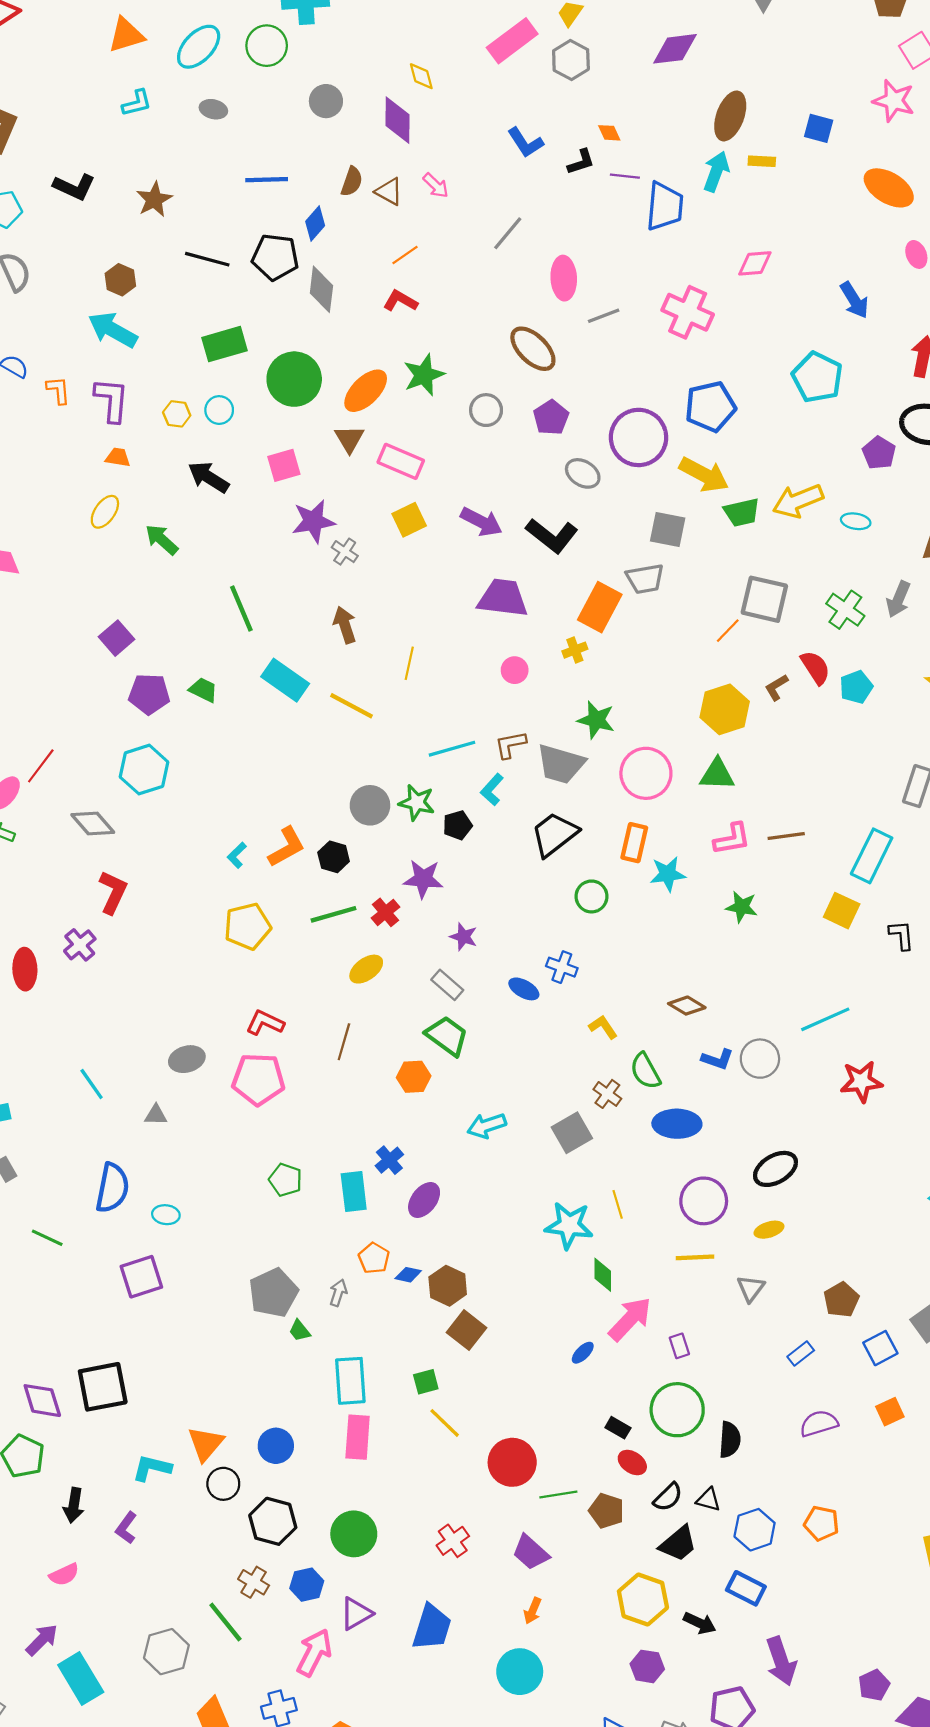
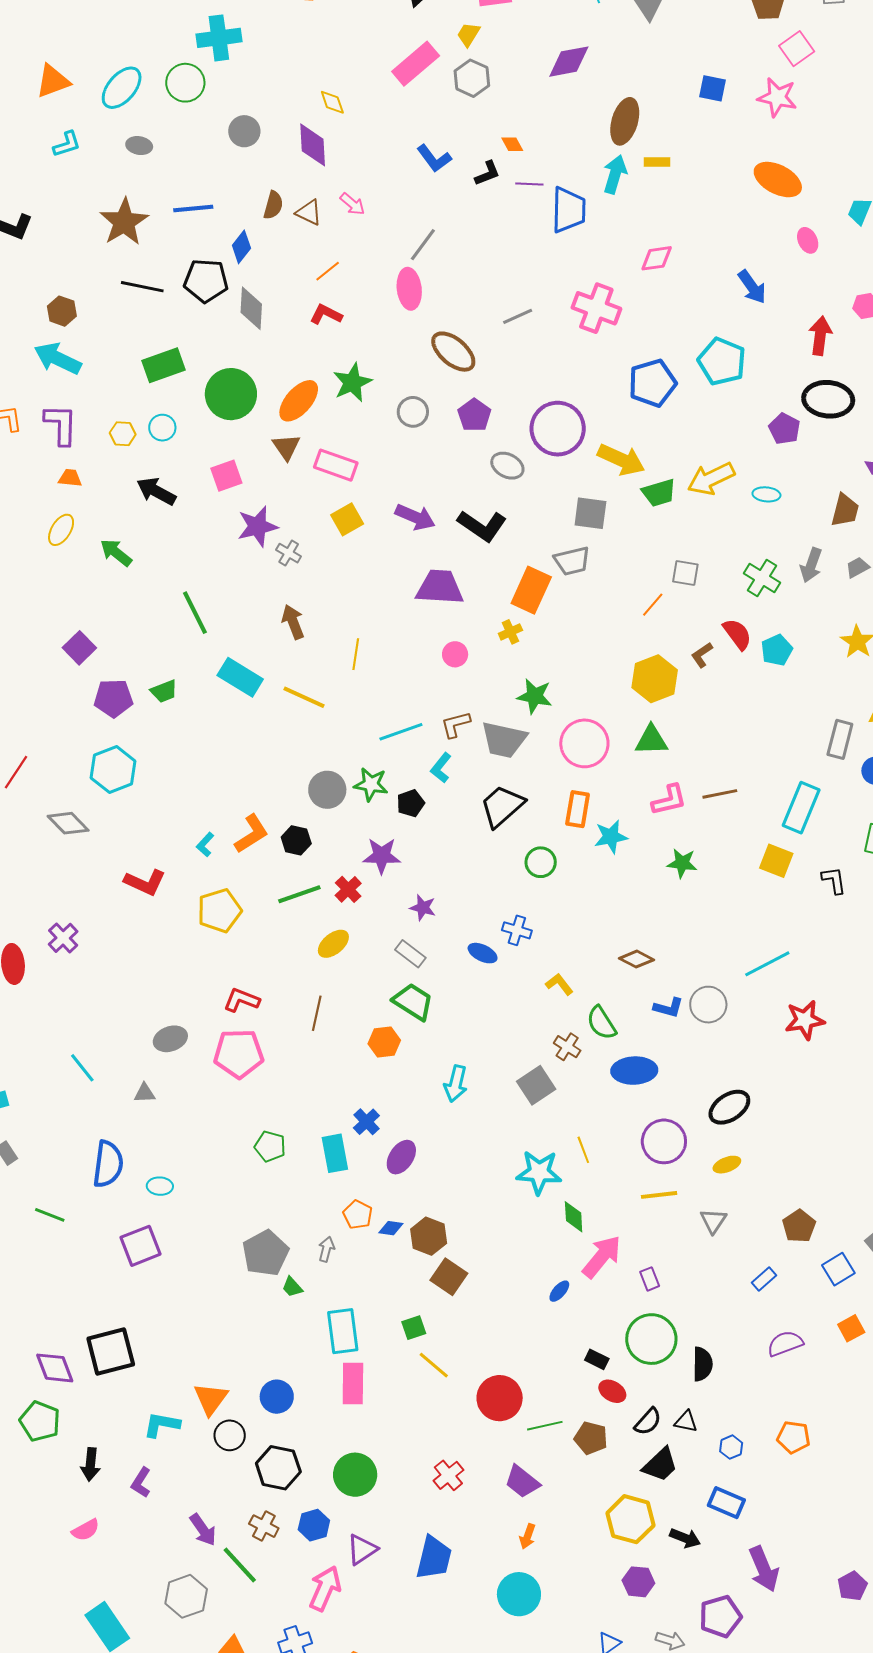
blue square: (819, 128) -> (712, 88), moved
brown star: (154, 199) -> (124, 222), moved, size x1.4
pink ellipse: (564, 278) -> (409, 289), moved
blue pentagon: (710, 407) -> (652, 383), moved
gray square: (764, 599) -> (685, 573), size x0.6
green trapezoid: (203, 690) -> (164, 691), turned 136
red L-shape: (113, 892) -> (145, 882), moved, turned 93
cyan arrow: (487, 1126) -> (456, 1084), turned -54
blue hexagon: (755, 1530) -> (731, 1447), size x0.6
purple arrow: (42, 1640) -> (203, 1530), moved, turned 104

